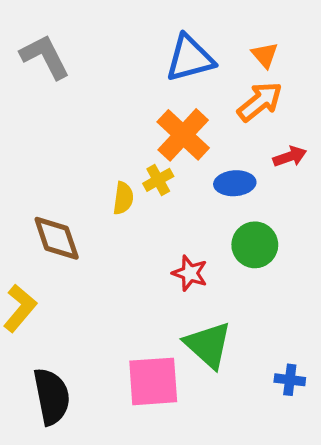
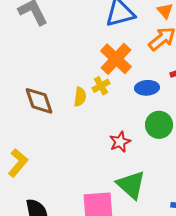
brown diamond: (57, 238) -> (39, 101), moved
red star: (190, 273) -> (120, 142), turned 30

